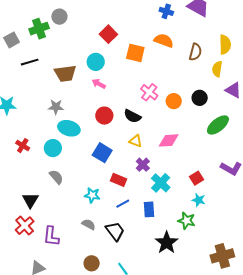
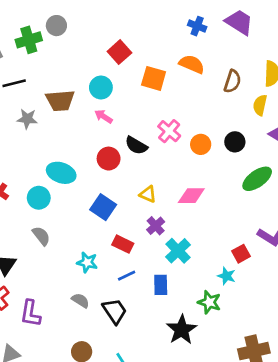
gray star: (56, 107) -> (27, 119), moved
black semicircle: (132, 116) -> (136, 145), moved
red square: (197, 178) -> (241, 254), moved

